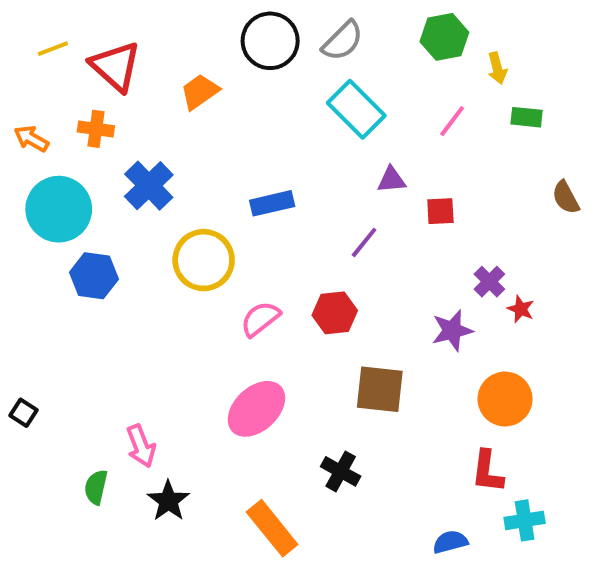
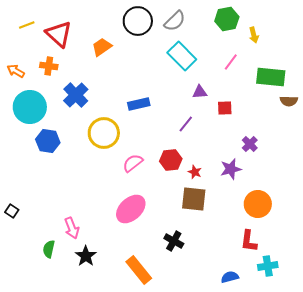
green rectangle: (527, 117) -> (271, 77), moved, size x1.8
brown semicircle: (566, 197) -> (289, 101), turned -60
red star: (521, 309) -> (195, 172), moved

